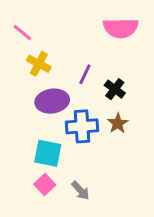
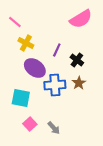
pink semicircle: (121, 28) -> (81, 19), turned -30
purple ellipse: (52, 101) -> (35, 68), turned 45
cyan square: (48, 153) -> (21, 98), moved

